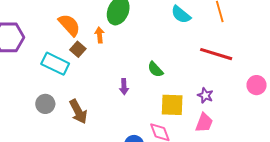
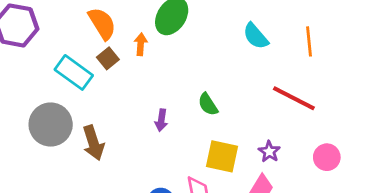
pink circle: (257, 85) -> (327, 157), moved
gray circle: (45, 104) -> (51, 125), size x1.6

